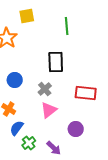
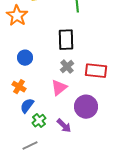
gray cross: (45, 89) -> (67, 67), moved
purple circle: (76, 129) -> (86, 107), size x1.5

